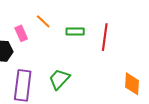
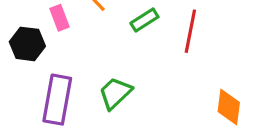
green rectangle: (75, 32) -> (144, 20), turned -36

